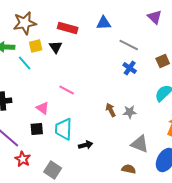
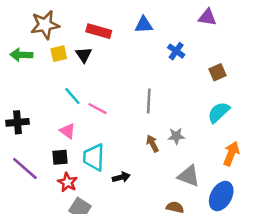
purple triangle: (155, 17) -> (207, 17), turned -35
gray line: (129, 45) -> (149, 101), moved, turned 66
cyan line: (25, 63) -> (72, 96), moved
blue cross: (130, 68) -> (176, 51), moved
brown arrow: (111, 110) -> (152, 144), moved
red star: (23, 159) -> (67, 182), moved

